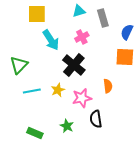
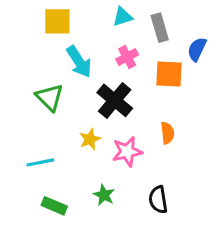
orange square: (125, 57) -> (169, 74), moved
green triangle: (19, 65) -> (50, 97), moved, turned -30
cyan line: (32, 91) -> (40, 162), moved
black semicircle: (96, 119) -> (158, 200), moved

